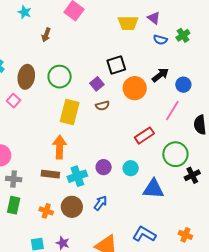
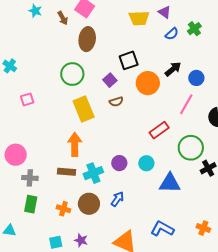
brown arrow: (46, 35) -> (63, 18), moved, turned -48
blue semicircle: (160, 40) -> (172, 34), turned -56
brown ellipse: (26, 77) -> (87, 39), moved
pink square: (14, 101) -> (27, 99), turned 32
yellow rectangle: (70, 112) -> (84, 109), turned -35

